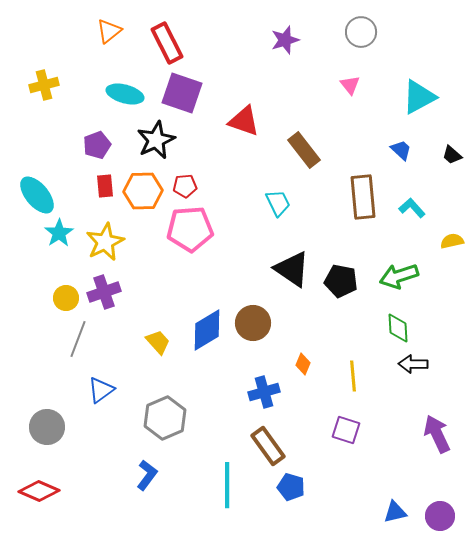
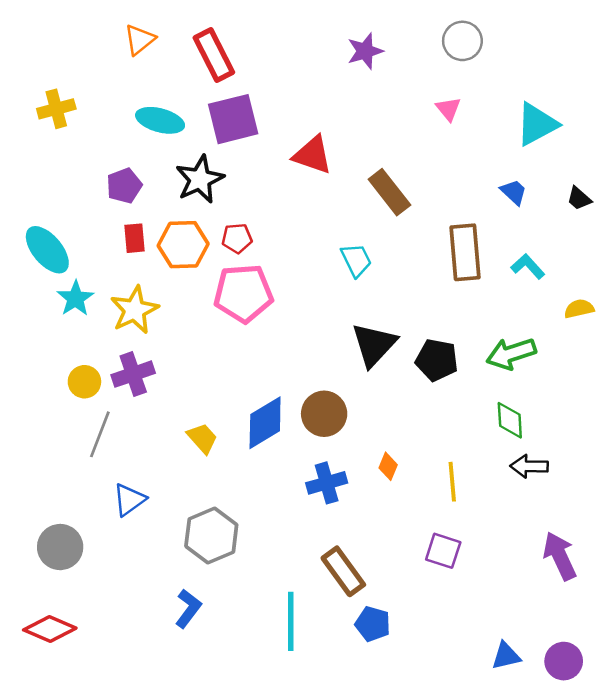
purple square: (182, 93) -> (233, 119), turned -33
black triangle: (292, 269) -> (374, 345), turned 39
blue cross: (264, 392) -> (327, 483), moved

